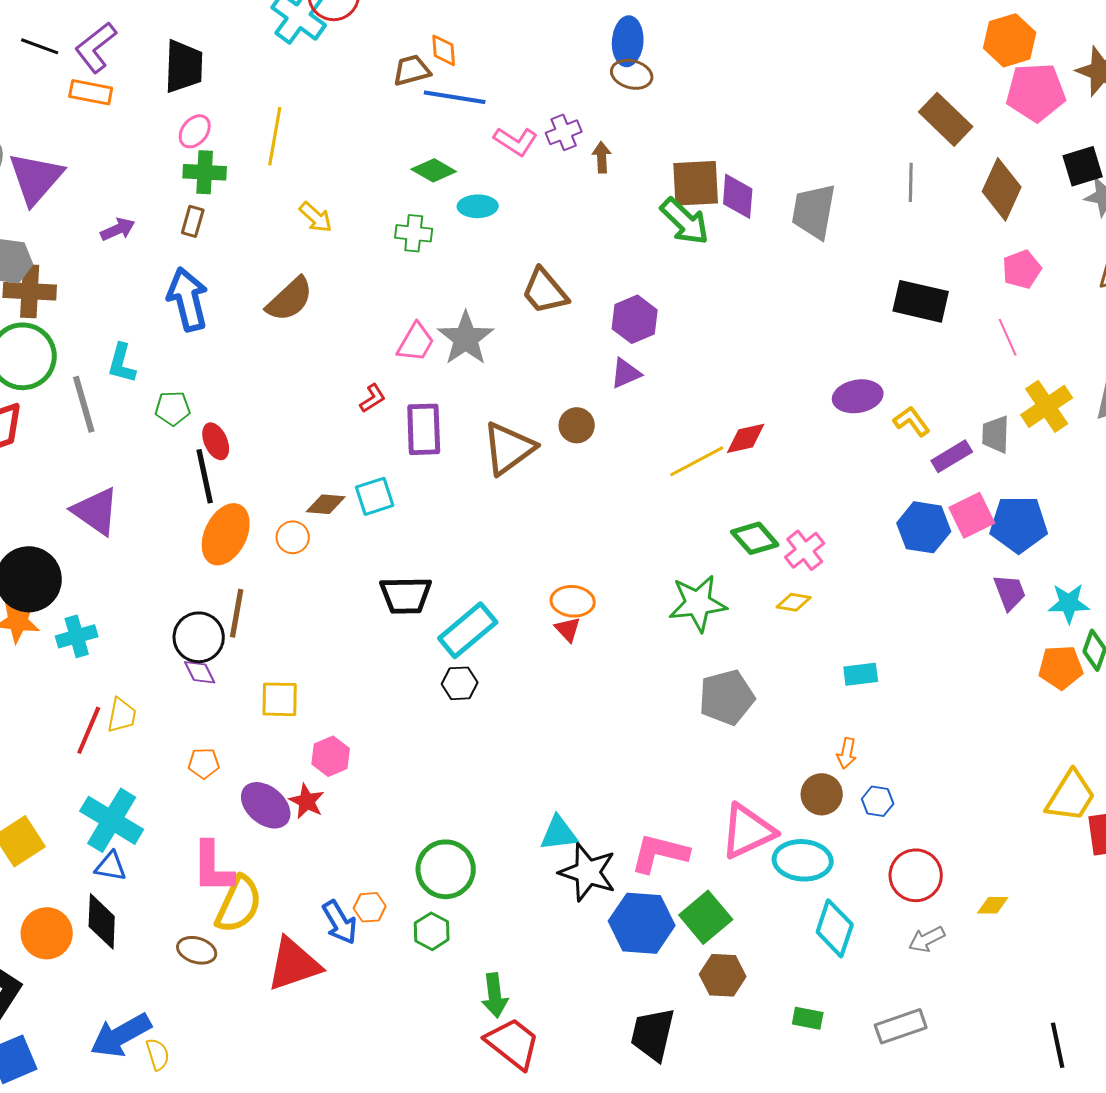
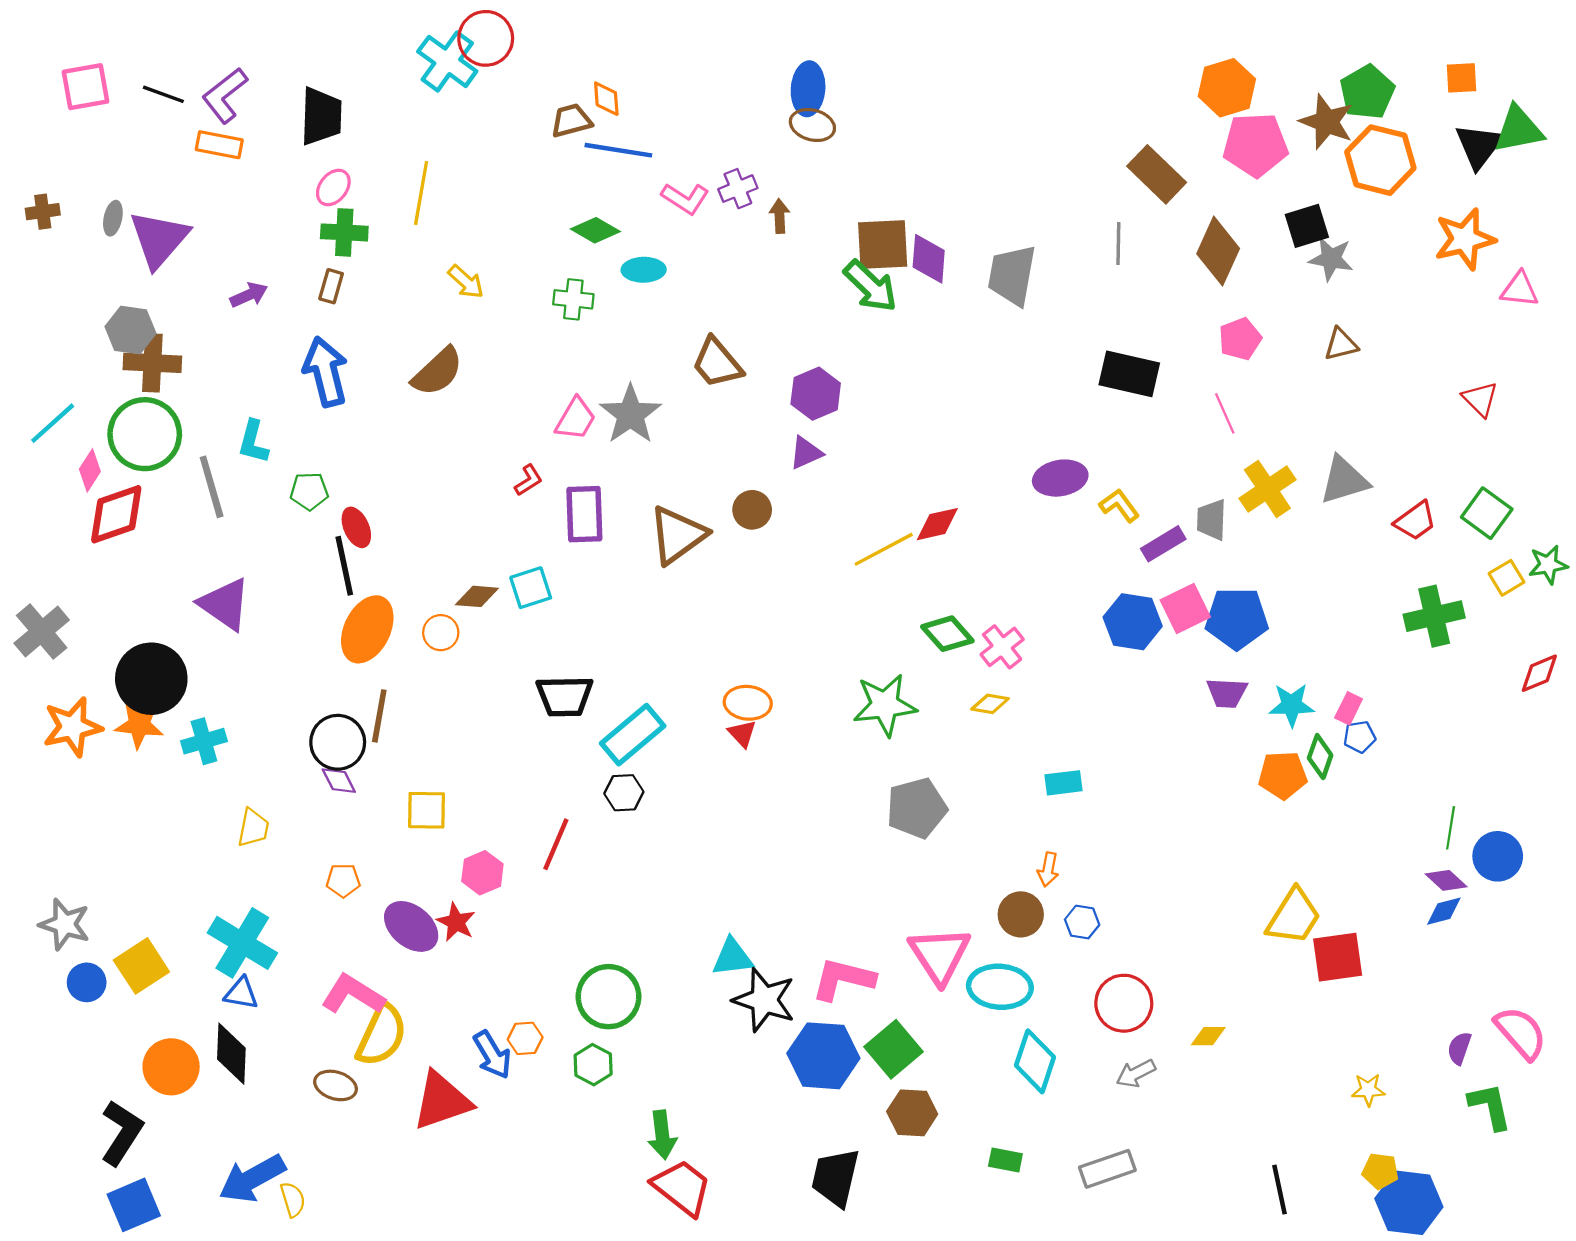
purple trapezoid: (1010, 592) -> (1227, 693), turned 114
red line: (89, 730) -> (556, 844), moved
pink triangle: (748, 831) -> (940, 955), turned -38
pink L-shape: (213, 867) -> (353, 994), turned 122

